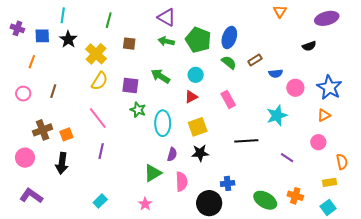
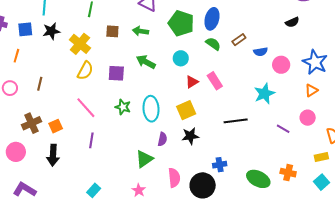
black star: (68, 39) -> (51, 31), turned 30
green arrow: (166, 41) -> (140, 31), moved
red triangle: (191, 97) -> (192, 82), moved
green star: (138, 110) -> (123, 107), moved
purple line: (287, 158) -> (283, 129), moved
pink semicircle: (182, 182) -> (174, 178), moved

